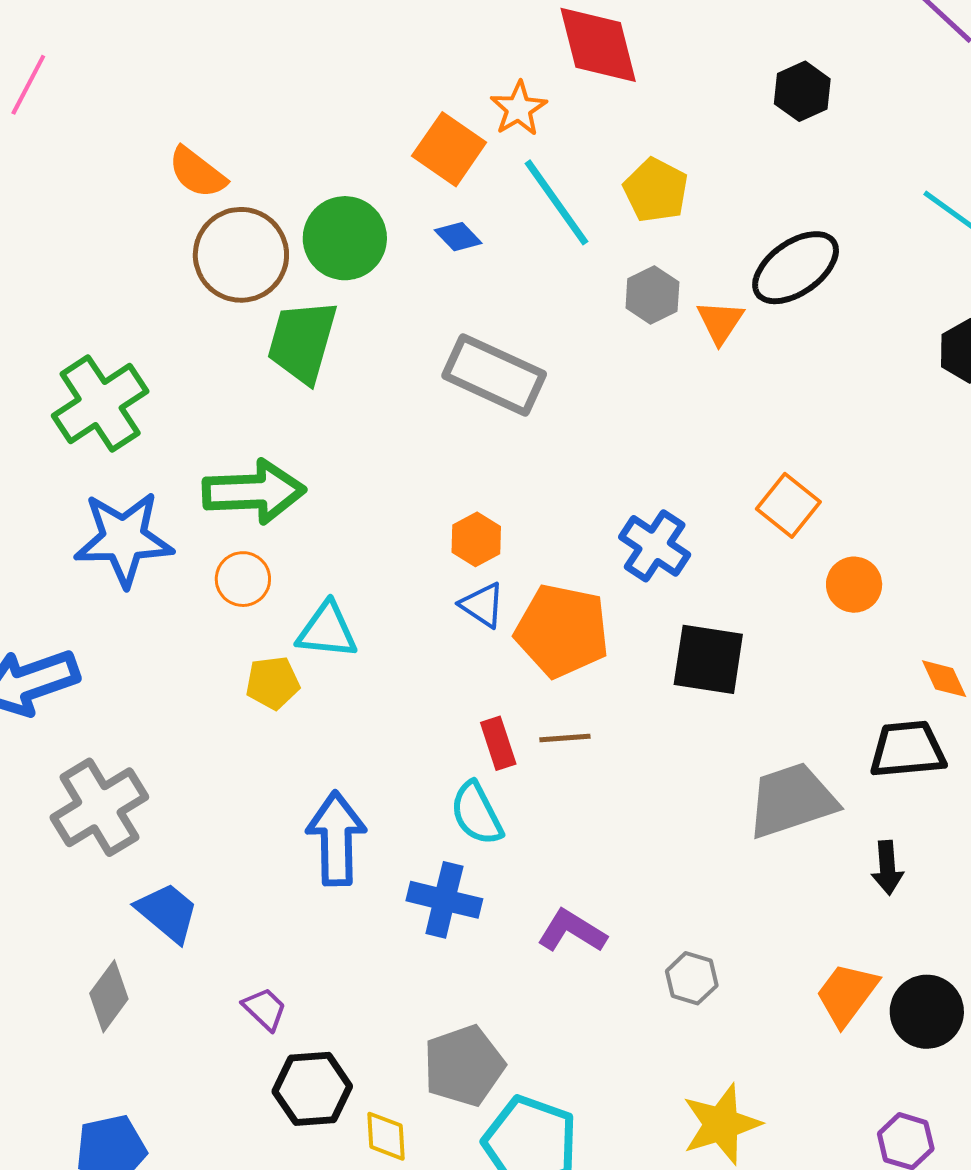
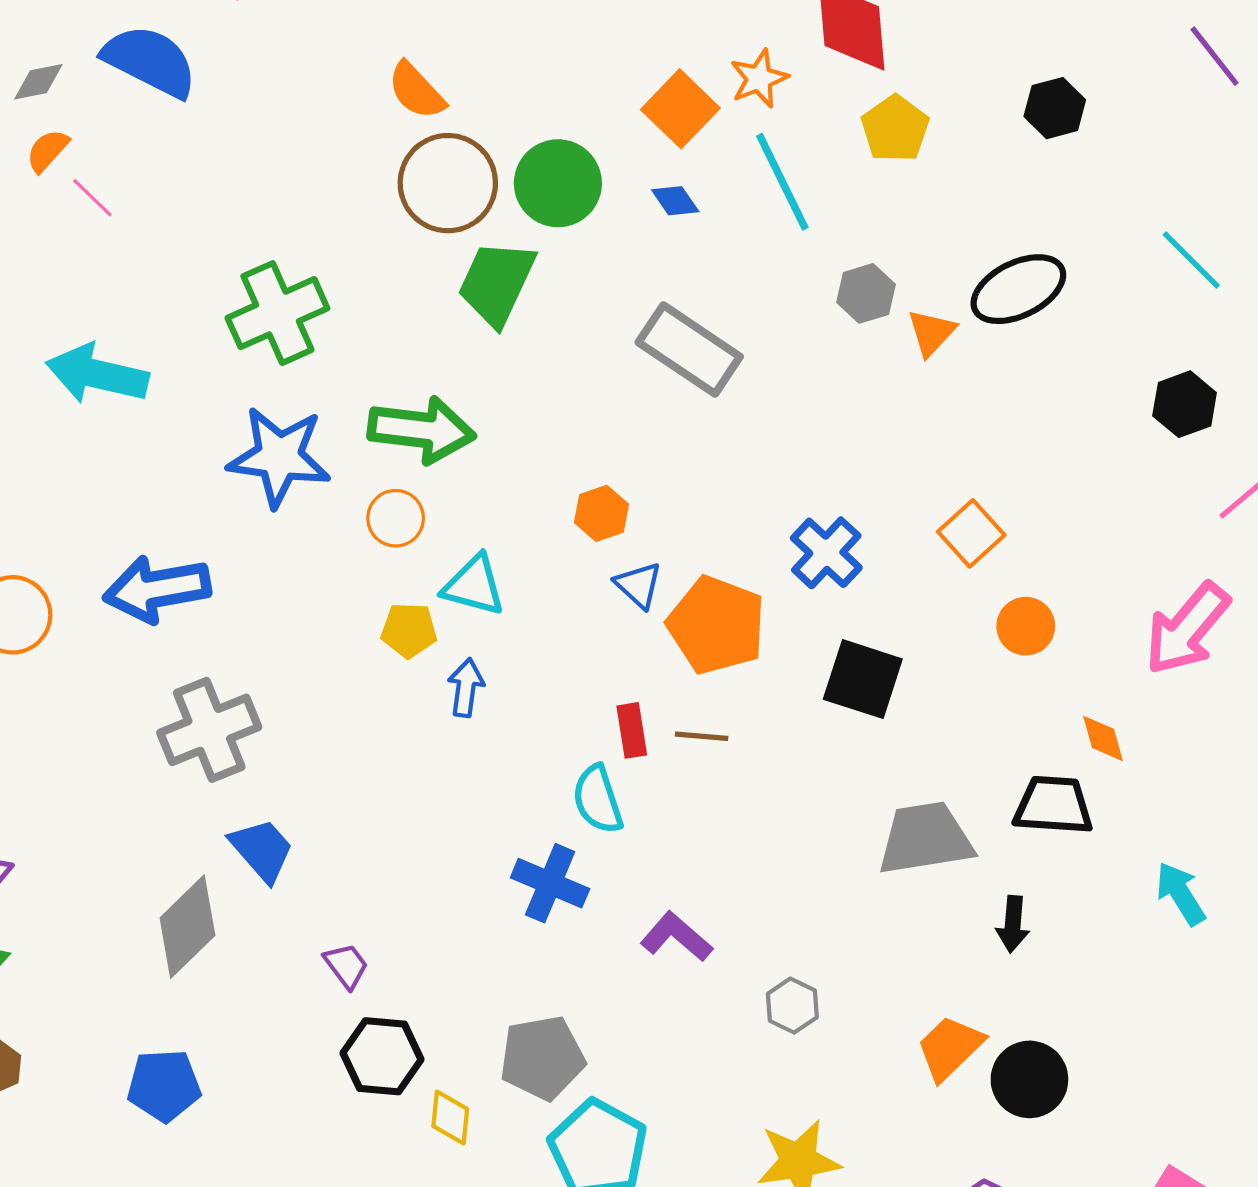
yellow pentagon: (656, 190) -> (895, 129), moved
orange hexagon: (476, 539) -> (601, 513), moved
blue arrow: (336, 839) -> (466, 688), moved, size x0.6
gray diamond: (109, 996) -> (187, 927), size x1.4

